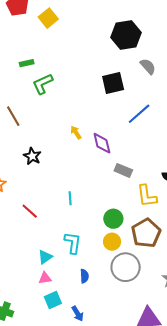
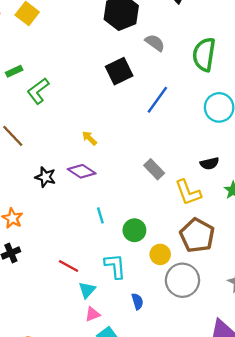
purple diamond: (102, 143) -> (82, 171), moved, turned -30
gray rectangle: (123, 170) -> (154, 169), turned 36
red line: (30, 211) -> (69, 266), moved
green circle: (113, 219) -> (134, 230), moved

